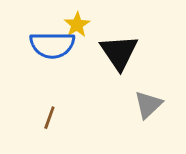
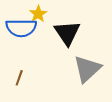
gray triangle: (148, 105) -> (87, 69), size x1.4

